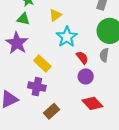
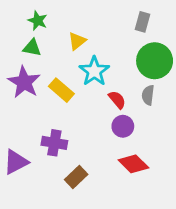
yellow rectangle: (42, 63) -> (61, 90), moved

